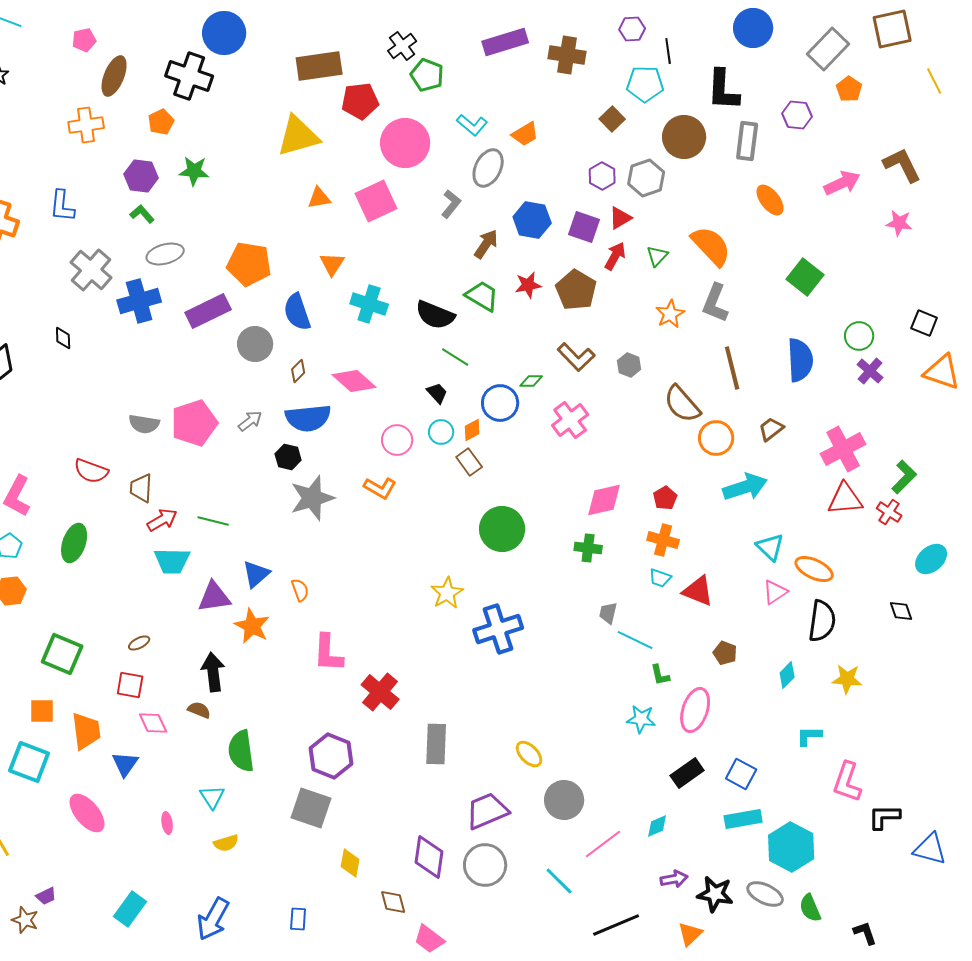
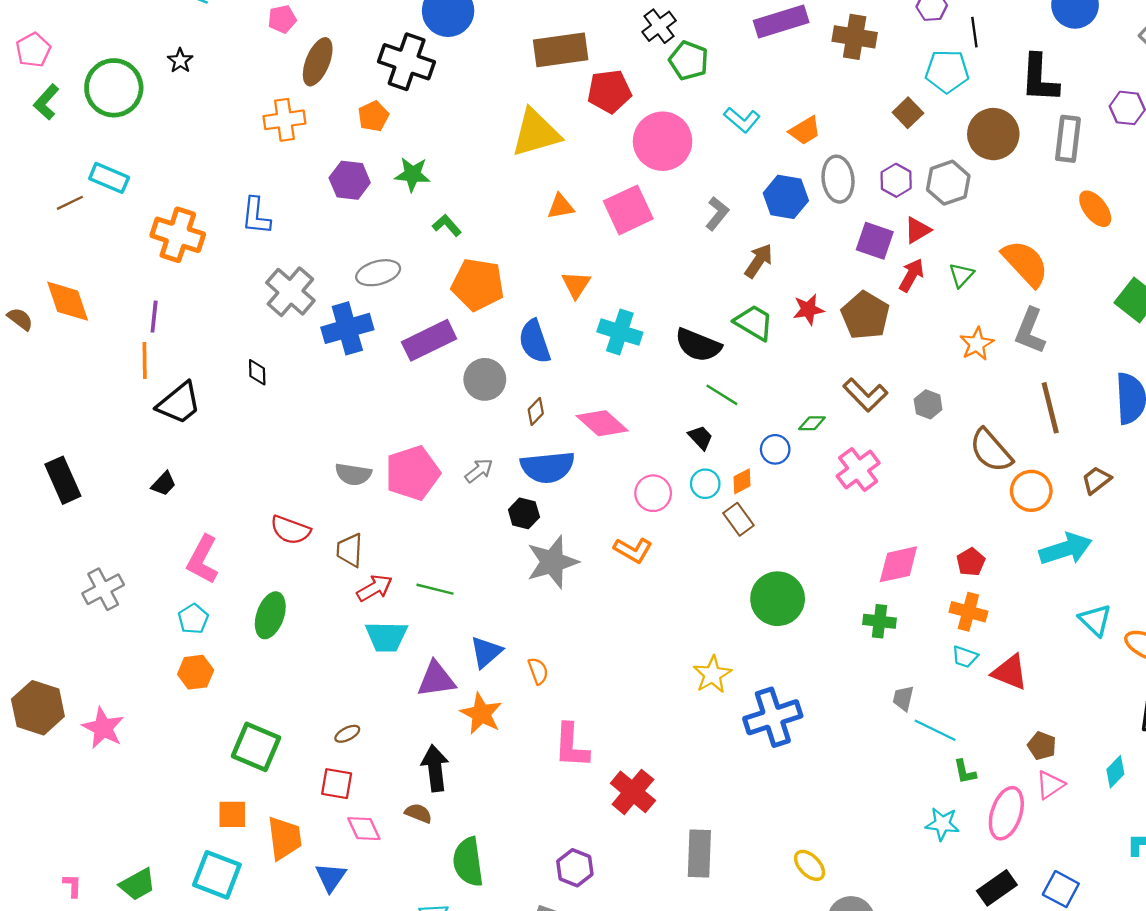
gray ellipse: (488, 168) -> (838, 179), moved, turned -33
green L-shape: (142, 214) -> (447, 225), moved
blue hexagon: (532, 220) -> (786, 197), moved
blue circle: (500, 403) -> (775, 449), size x0.7
pink triangle: (775, 592) -> (1050, 785), moved
purple hexagon: (331, 756) -> (575, 868), size x0.7

